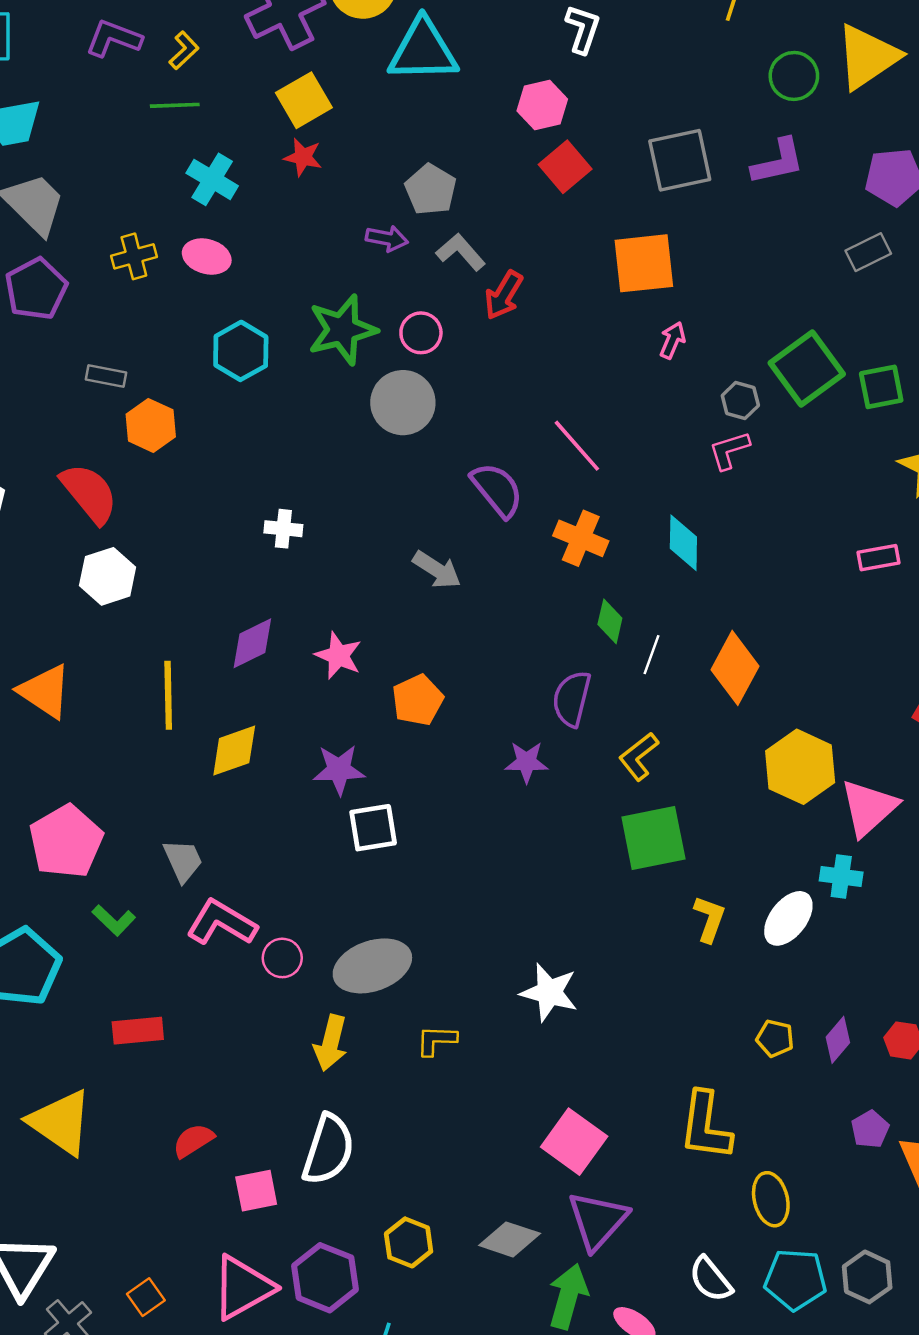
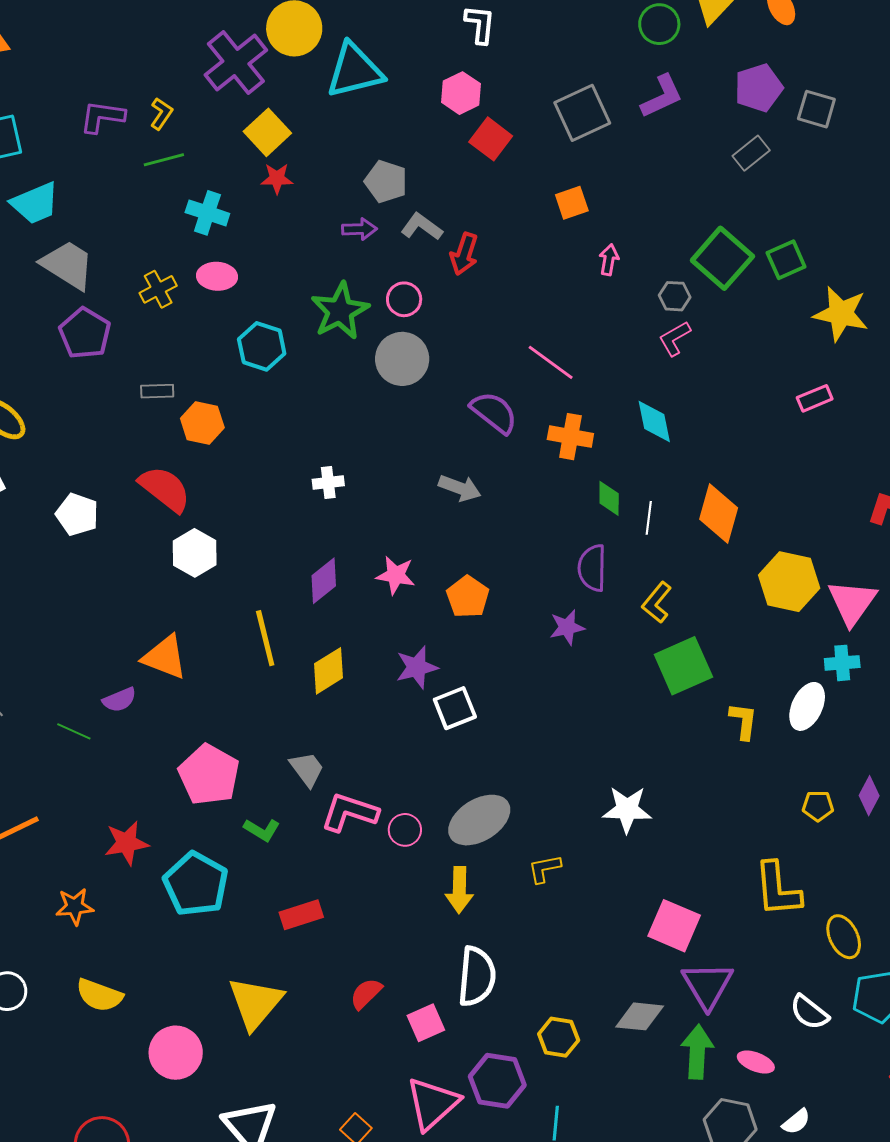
orange square: (644, 263) -> (572, 203), size x0.6
yellow triangle: (61, 1122) -> (255, 1003), turned 48

